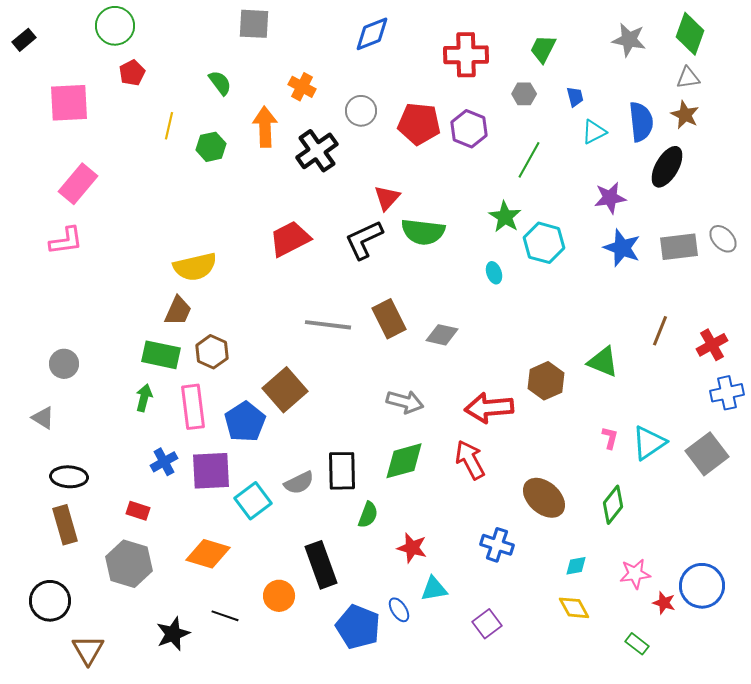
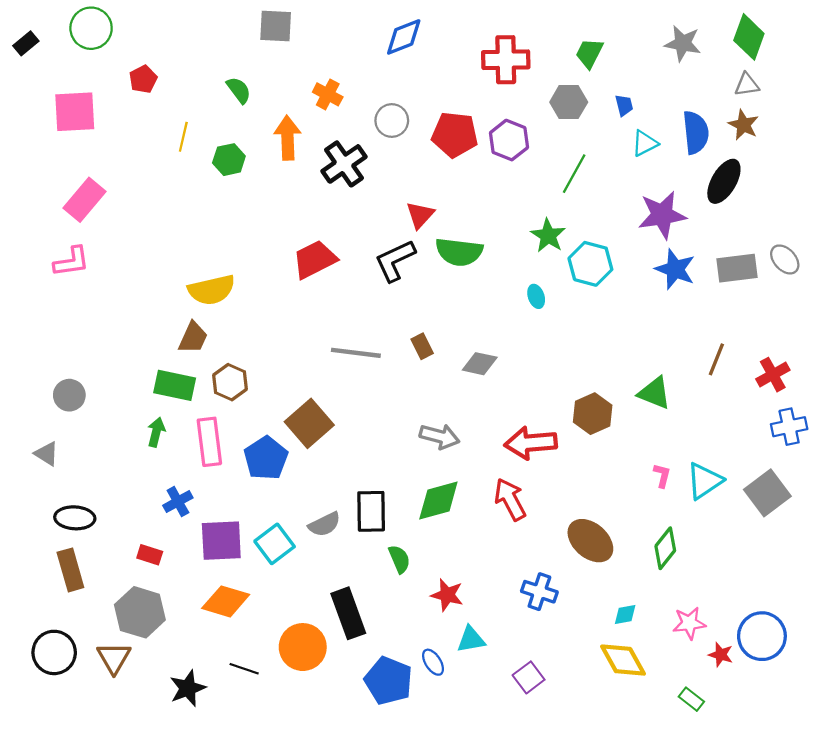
green circle: (115, 26) -> (91, 28), moved
gray hexagon: (524, 94) -> (569, 102), size x1.4
purple star: (610, 198) -> (662, 215), size x1.4
brown rectangle: (389, 319) -> (422, 346), size x0.6
purple square: (211, 471) -> (221, 541), moved
green semicircle: (368, 515) -> (399, 559), turned -44
orange circle: (279, 596) -> (303, 647), size x1.4
yellow diamond: (574, 608) -> (623, 660), size x1.4
brown triangle: (88, 650) -> (114, 658), moved

